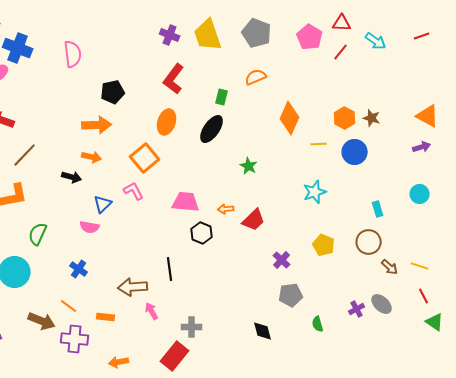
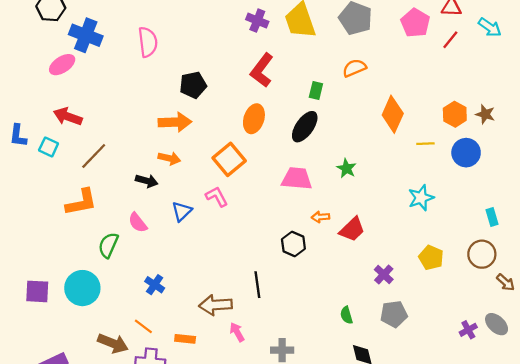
pink trapezoid: (186, 202) -> (297, 179), moved
pink semicircle: (90, 227) -> (138, 223), moved, turned 42
green semicircle: (318, 324) -> (346, 315), moved

